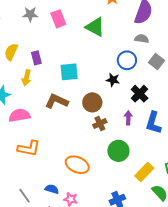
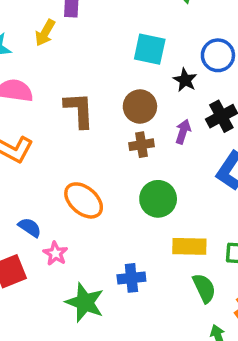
cyan square: (69, 72) -> (150, 49), moved
brown L-shape: (57, 101) -> (79, 110), moved, turned 45
purple arrow: (128, 118) -> (183, 132), moved
yellow rectangle: (144, 172) -> (189, 246), turned 30

